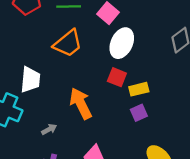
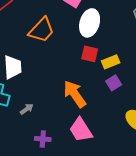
orange arrow: (81, 103) -> (75, 94), moved
gray arrow: (49, 129) -> (27, 109), moved

